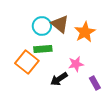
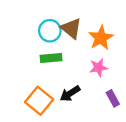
orange square: (27, 62) -> (39, 101), moved
pink star: (76, 64) -> (98, 68), moved

